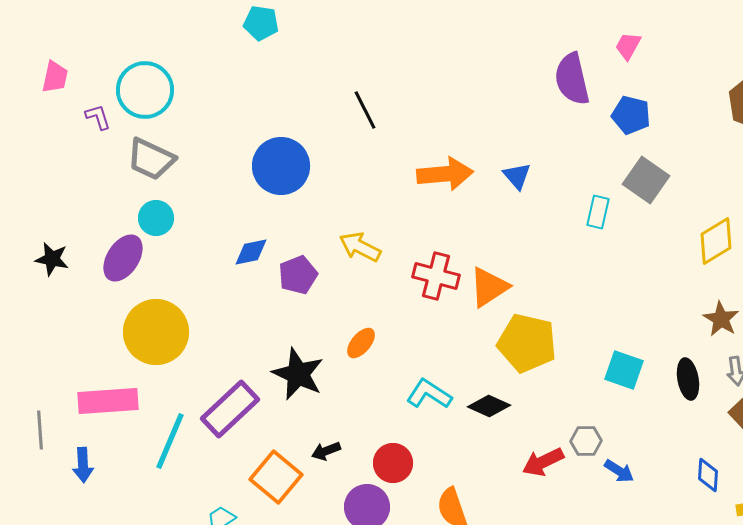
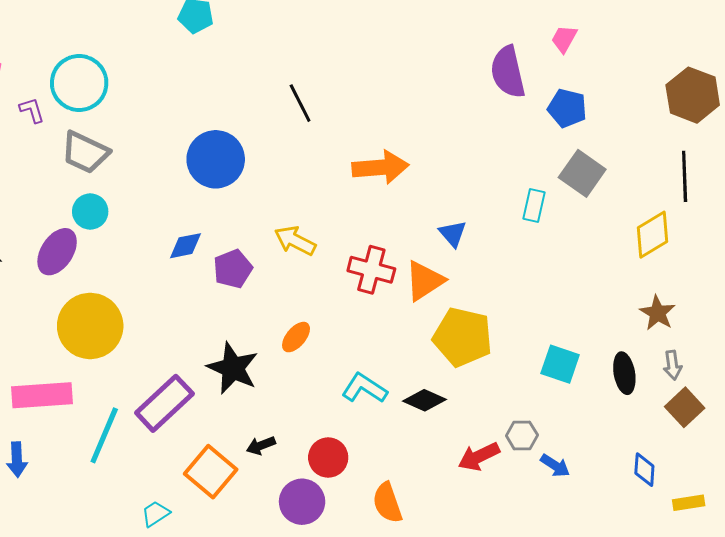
blue triangle: (517, 176) -> (453, 234), moved

